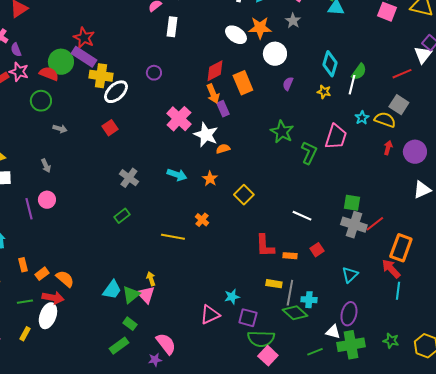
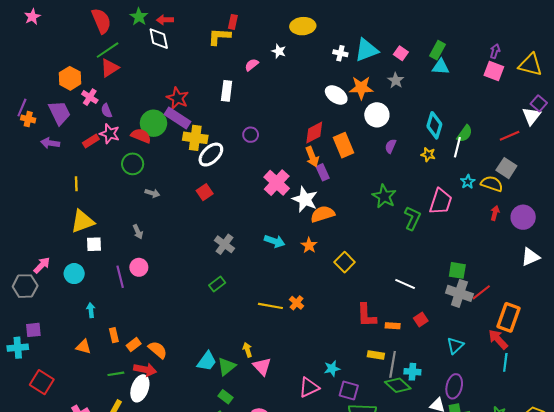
white rectangle: (172, 27) -> (227, 91), moved
orange semicircle: (223, 149) -> (323, 214), size x1.6
orange cross: (202, 220) -> (297, 303), moved
pink triangle: (146, 295) -> (262, 366), moved

